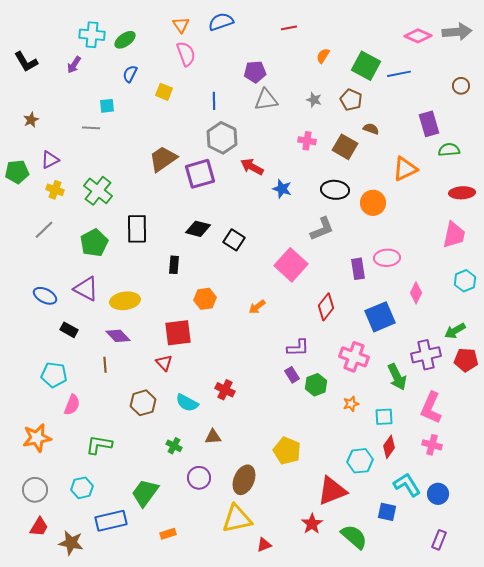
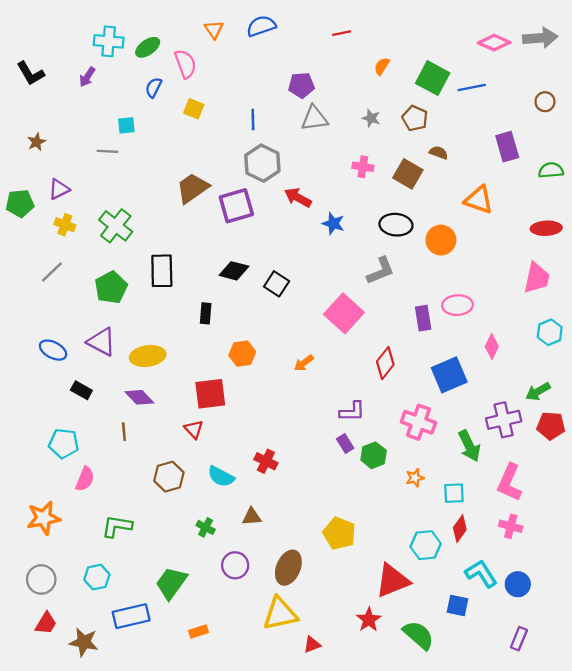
pink semicircle: (186, 54) -> (185, 64), moved
green semicircle: (449, 150) -> (551, 170), moved
orange triangle: (405, 169) -> (479, 200), turned 44

